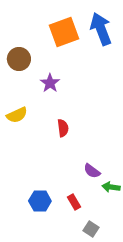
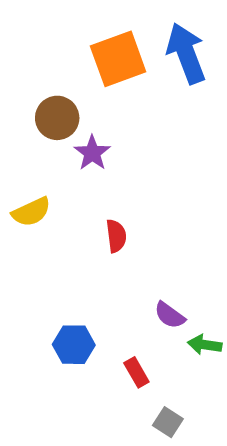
brown circle: (19, 59) -> (57, 118), moved
blue hexagon: (40, 201) -> (74, 345), moved

